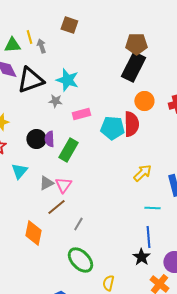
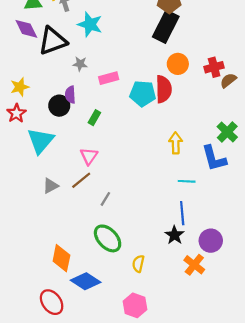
cyan star: (67, 80) -> (90, 24), moved
purple semicircle: (49, 139) -> (70, 95), moved
green rectangle: (68, 150) -> (94, 118), size x0.6
cyan triangle: (19, 171) -> (41, 141), size x1.5
yellow arrow: (142, 173) -> (176, 143), turned -48
gray triangle: (46, 183) -> (50, 186), moved
orange diamond: (33, 233) -> (61, 258), moved

